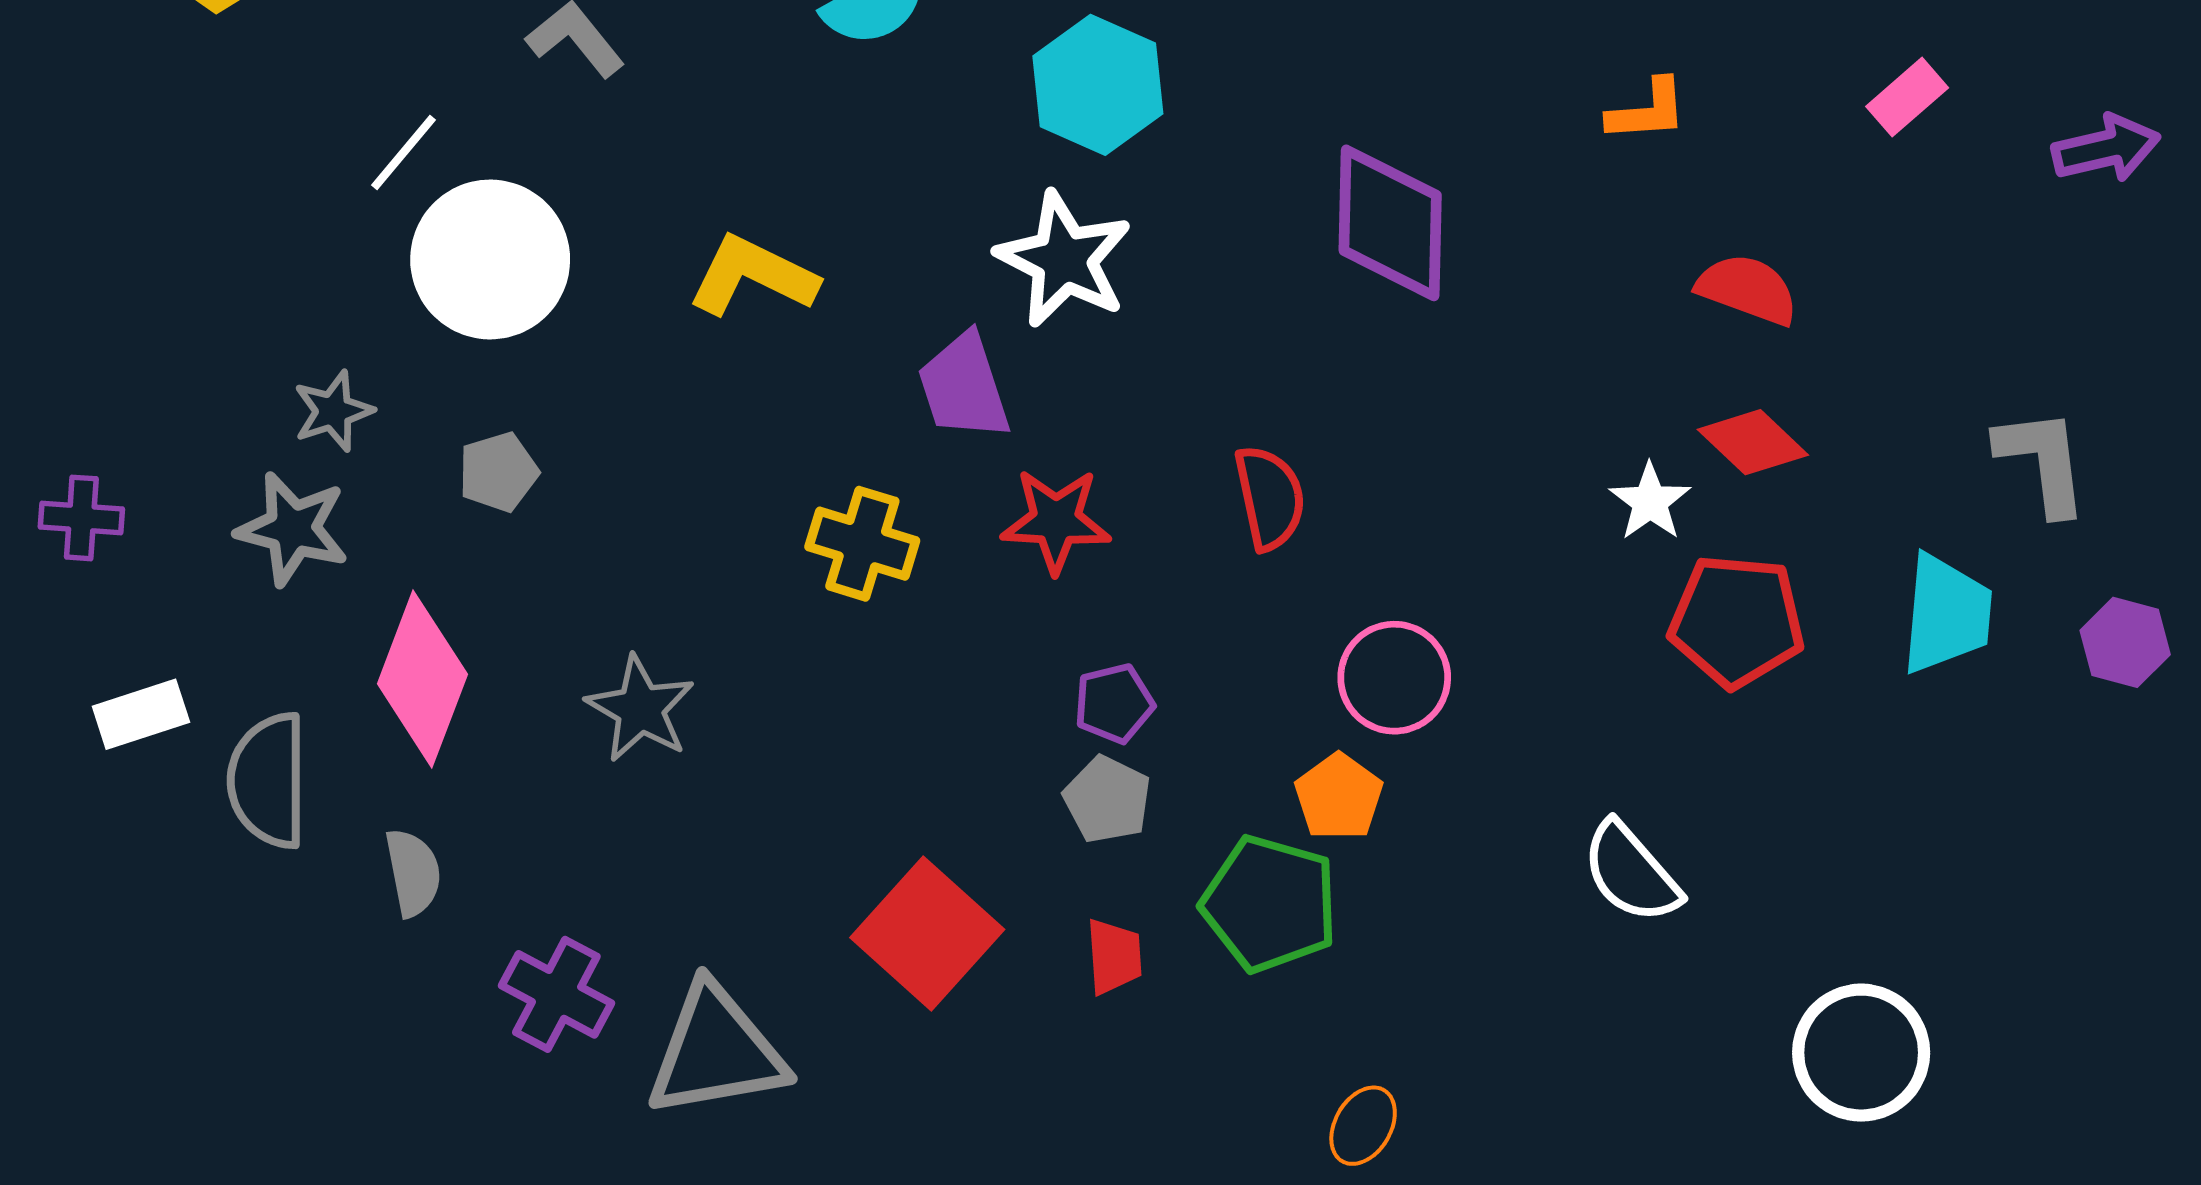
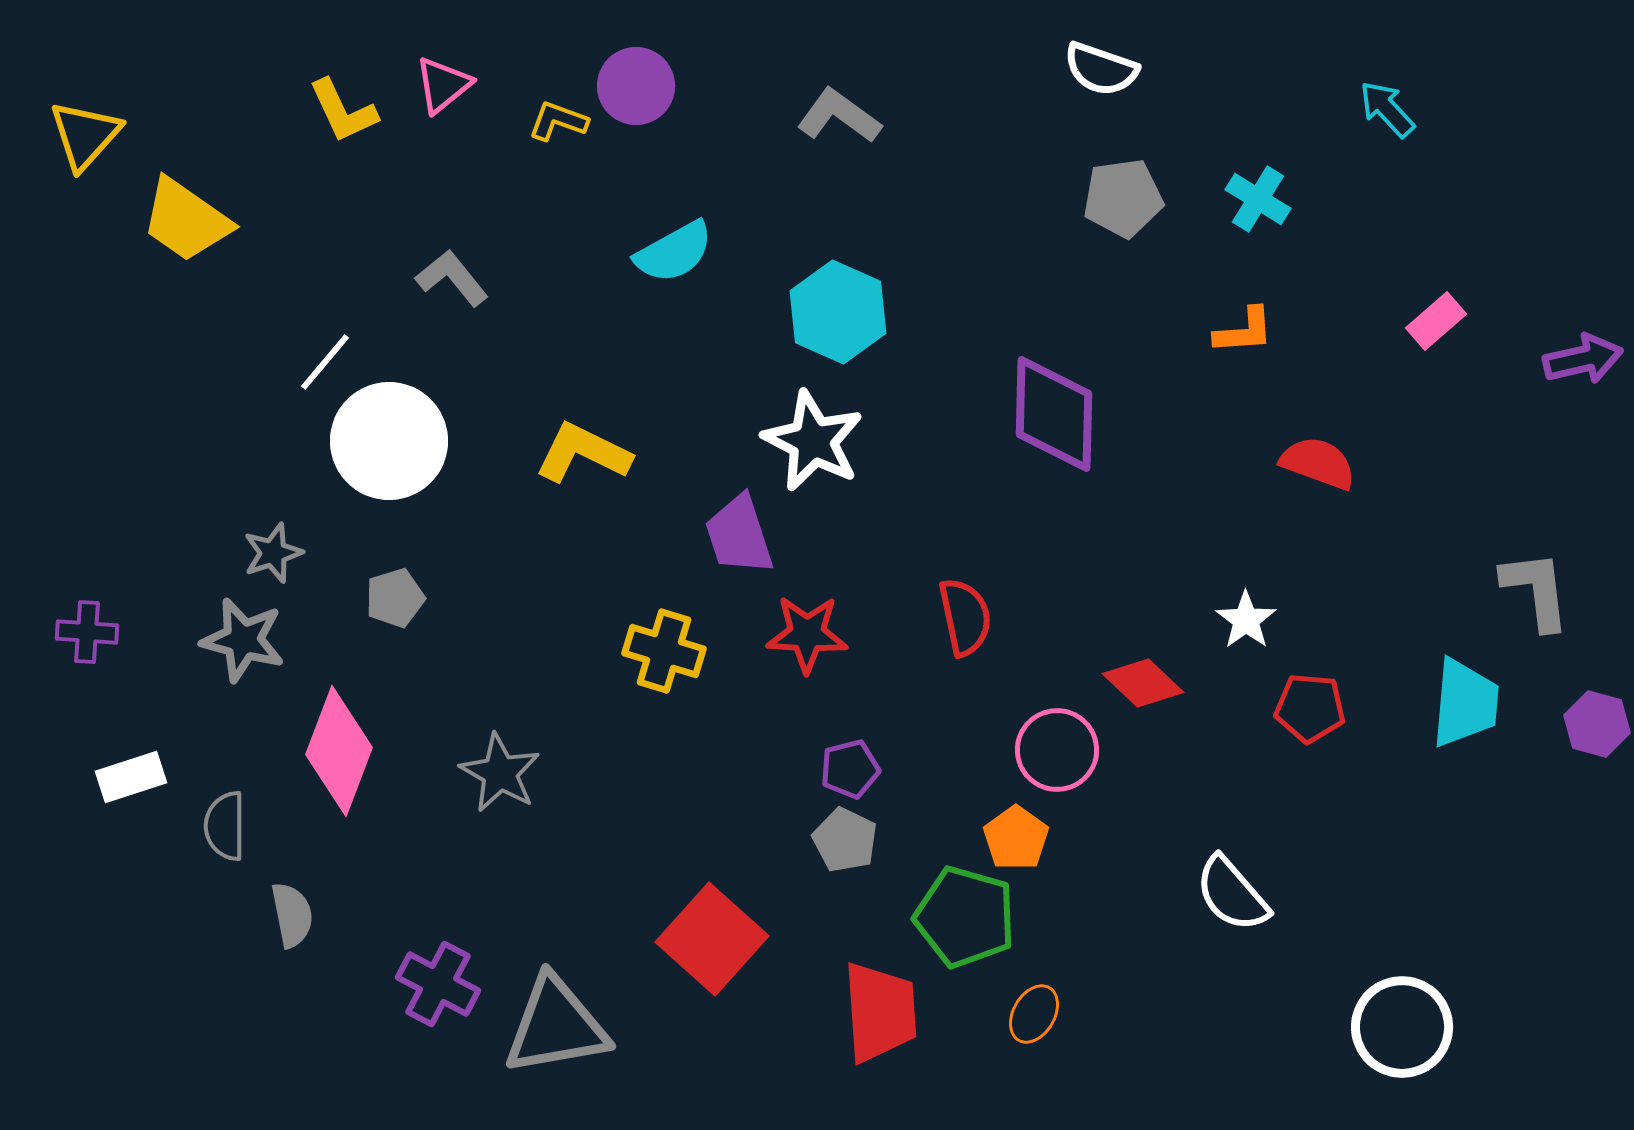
red diamond: (1753, 442) -> (1143, 683), moved
red pentagon: (1737, 621) -> (1310, 708), size x0.7
gray semicircle: (268, 781) -> (225, 826), size x0.7
gray semicircle: (413, 873) -> (292, 915), moved
red trapezoid: (1114, 956) -> (880, 1012), moved, size x1.8
orange ellipse: (1363, 1126) -> (1034, 1014), moved

